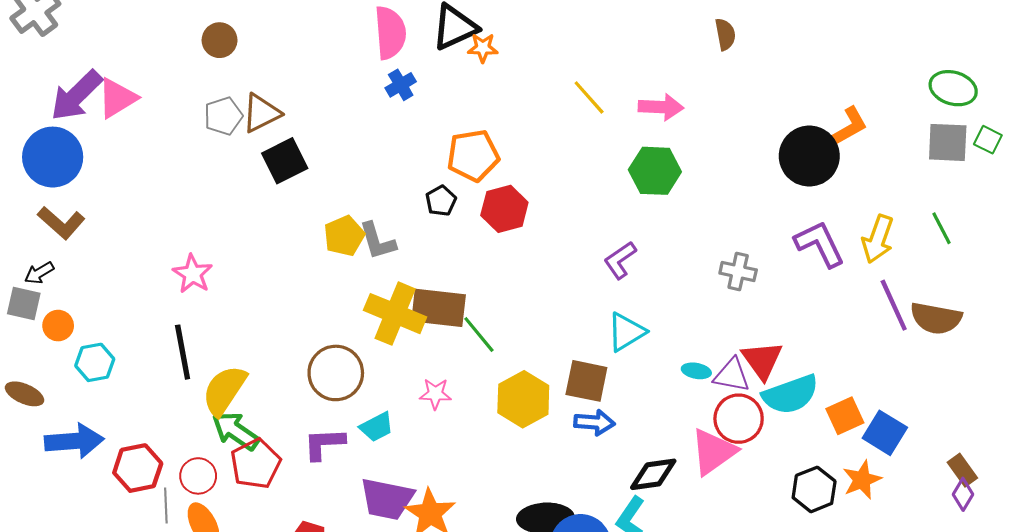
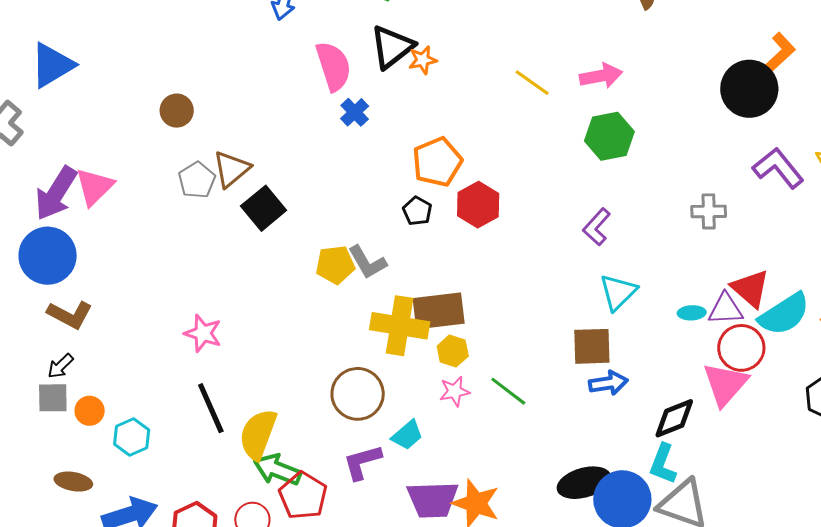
yellow pentagon: (344, 236) -> (335, 265), turned 30
green line: (479, 334) -> (508, 391), moved
yellow hexagon: (523, 399) -> (453, 351), moved, size x0.6

